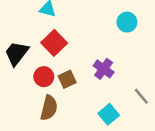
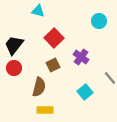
red square: (54, 43) -> (54, 38), moved
red circle: (44, 77) -> (14, 68), moved

